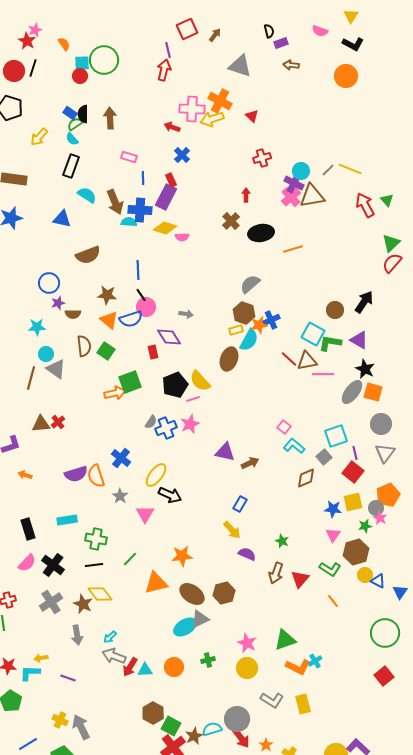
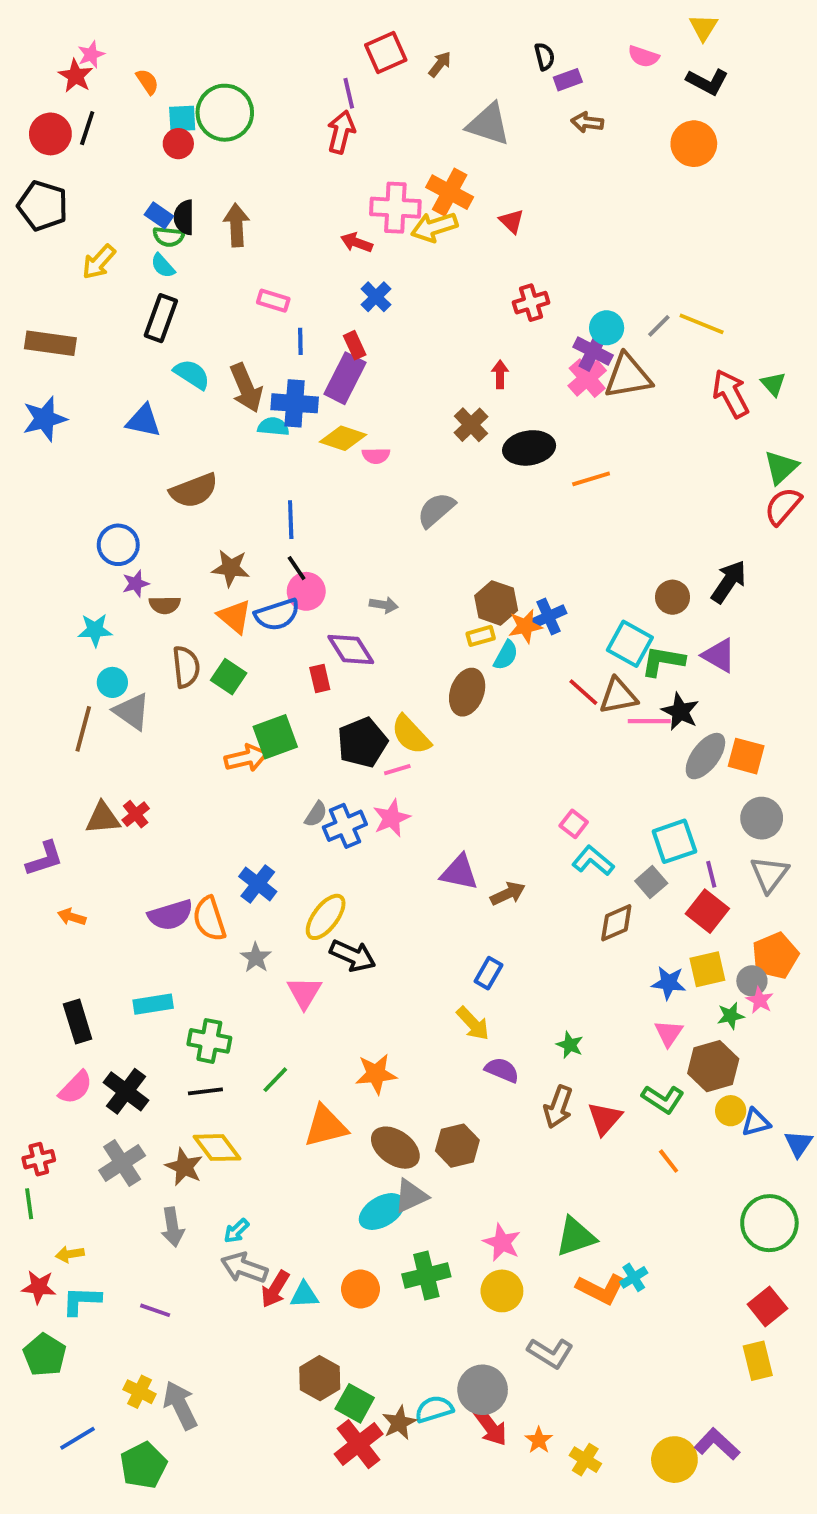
green semicircle: (75, 124) -> (169, 237), turned -140
gray semicircle: (250, 284) -> (436, 510), moved
cyan semicircle: (249, 340) -> (506, 655), size x0.7
black star: (365, 369) -> (680, 711), moved
blue triangle: (378, 581) -> (756, 1122), turned -42
yellow arrow: (41, 658) -> (70, 1254), moved
green cross: (208, 660) -> (426, 1275), size x1.6
yellow rectangle: (303, 704) -> (758, 1361), moved

